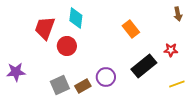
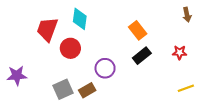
black rectangle: (144, 66) -> (142, 56), moved, size x0.7
purple circle: (106, 77) -> (105, 68), moved

